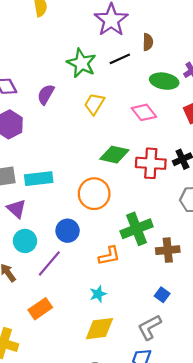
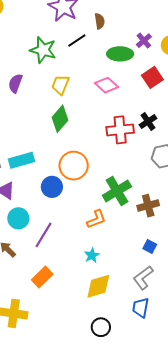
green diamond: (114, 155) -> (60, 119), moved, turned -52
blue circle: (68, 231) -> (52, 187), moved

